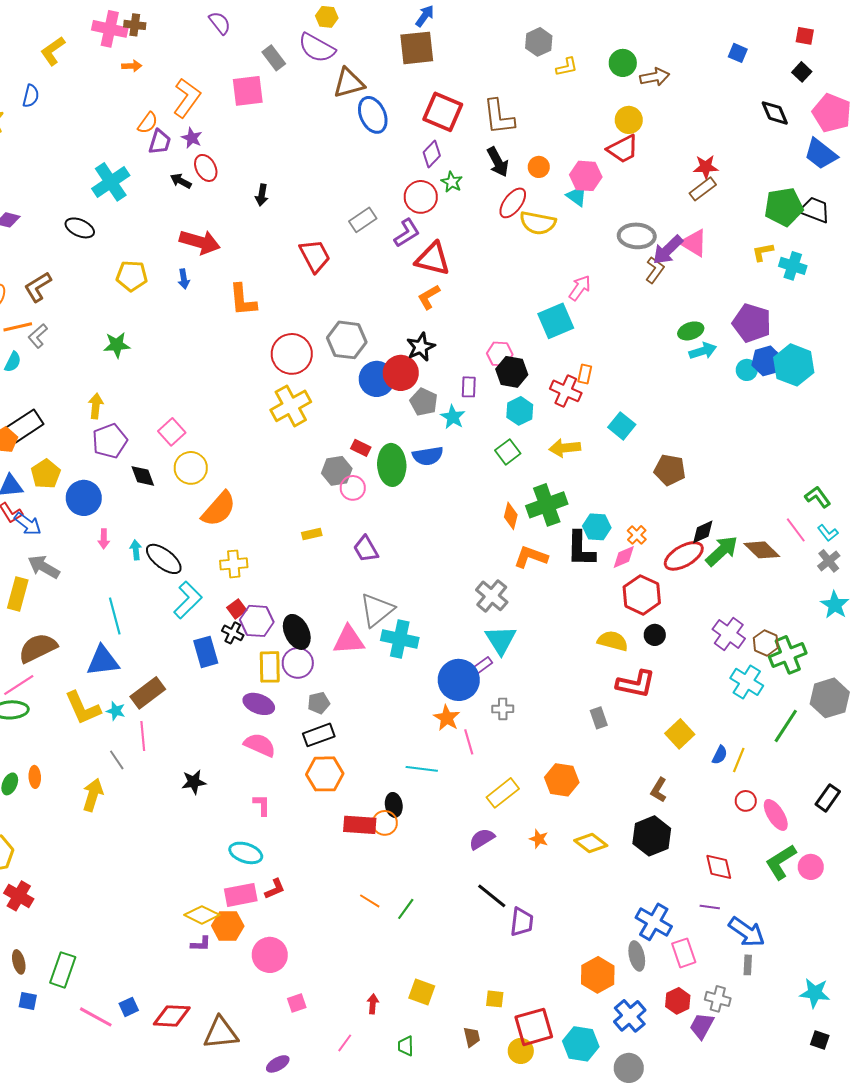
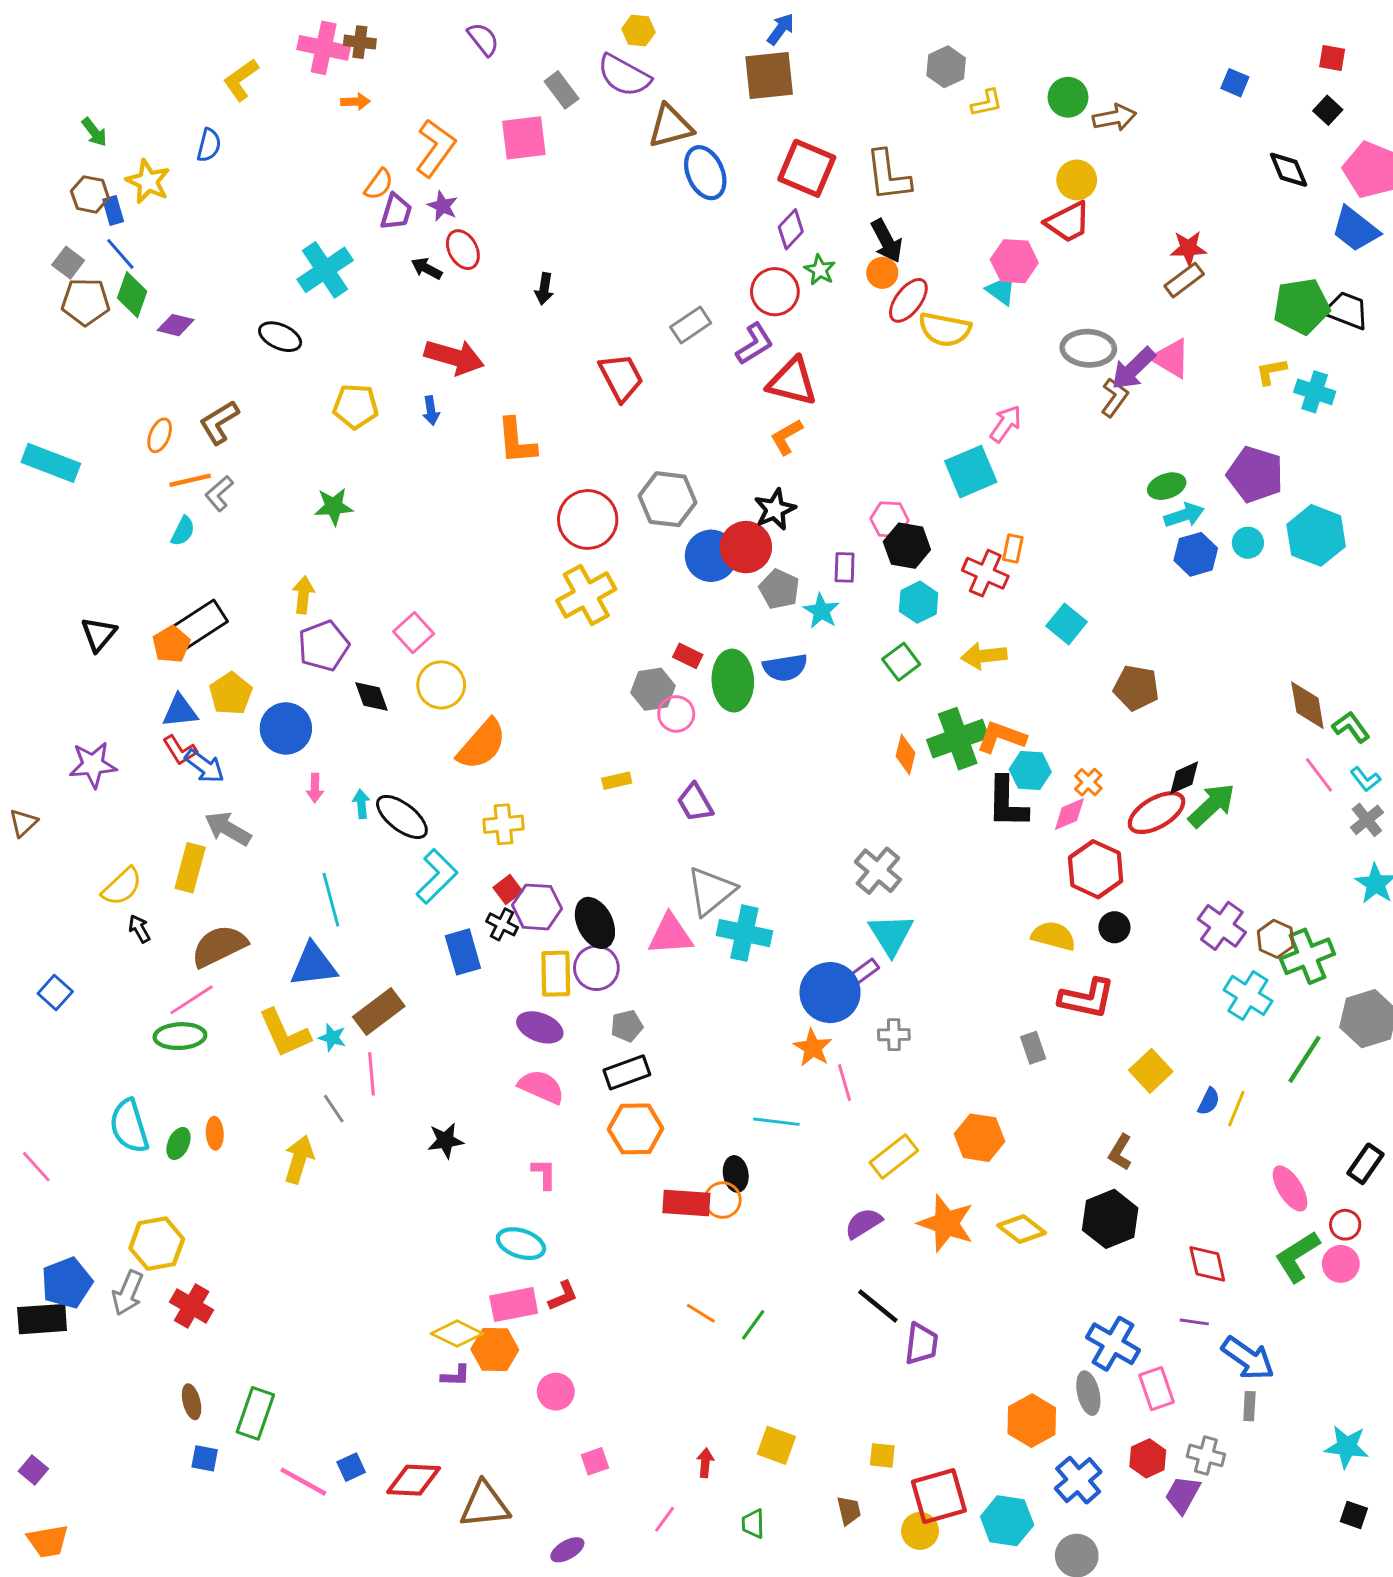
orange circle: (539, 167) -> (882, 273), moved
blue hexagon: (767, 361) -> (1196, 554), moved
brown diamond: (762, 550) -> (1307, 705), moved, turned 36
orange L-shape: (531, 557) -> (1001, 737), moved
red circle: (746, 801) -> (1345, 1225), moved
orange star: (539, 839) -> (946, 1223), size x2.0
pink circle: (270, 955) -> (556, 1392), size x0.7

